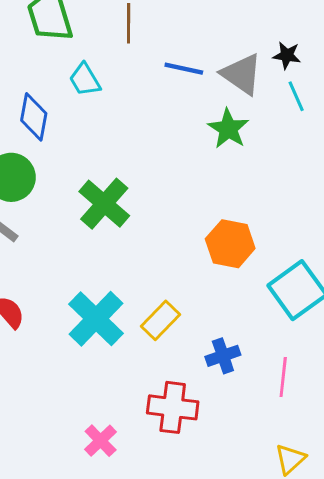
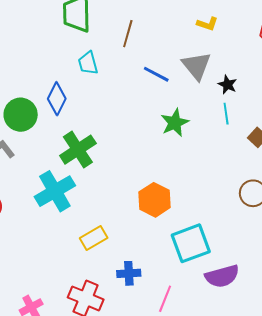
gray triangle: (242, 74) -> (196, 66), moved
blue diamond: (34, 117) -> (57, 99), moved
cyan cross: (96, 319) -> (55, 191), moved

